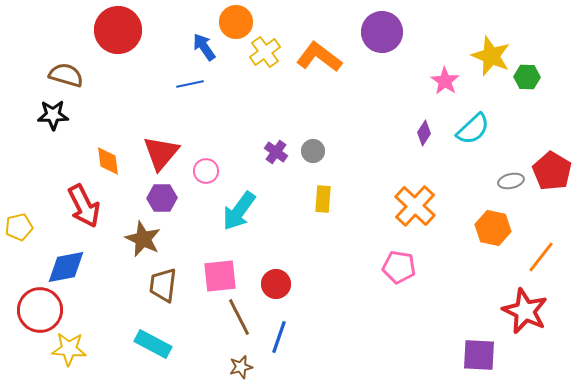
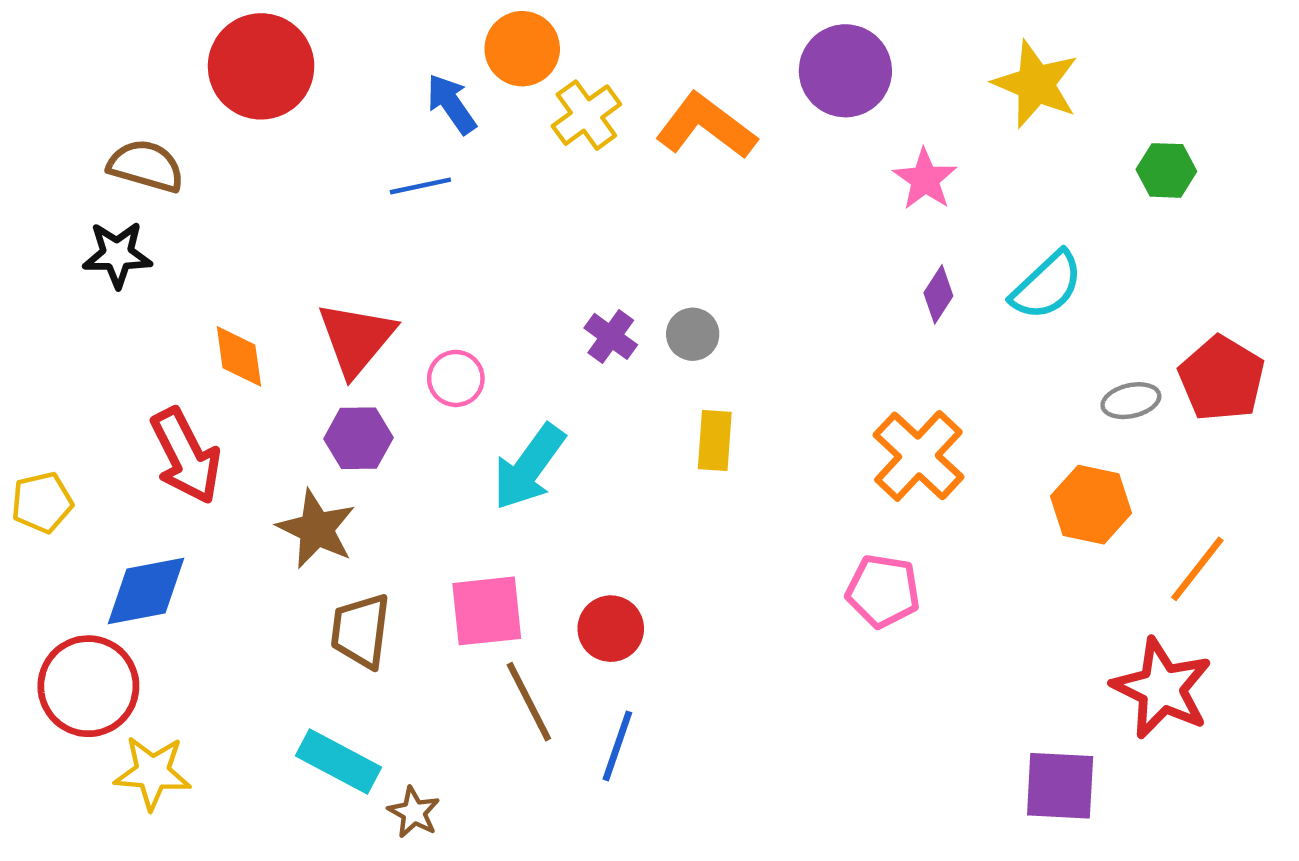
yellow star: (491, 56) -> (1036, 84), moved
pink star: (445, 81) -> (925, 179), moved
brown star: (241, 367) -> (414, 812), moved, turned -30

